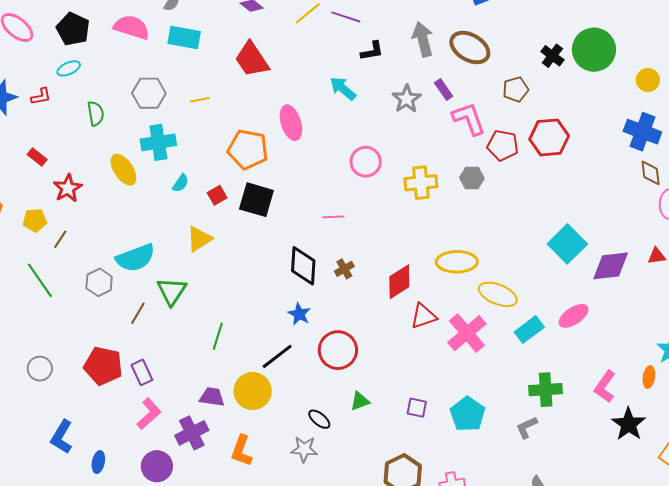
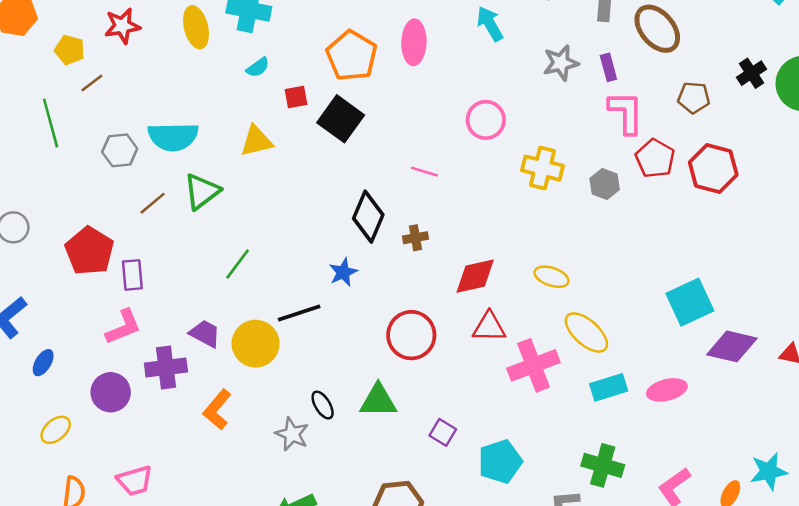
yellow ellipse: (457, 262) -> (552, 277), size x0.7
red circle: (338, 350) -> (411, 335), moved
green triangle: (360, 401) -> (378, 401), size x1.5

